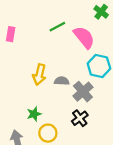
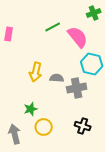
green cross: (101, 12) -> (94, 13), turned 32
gray cross: (83, 92) -> (77, 88), turned 30
black cross: (80, 118) -> (83, 126), moved, turned -35

